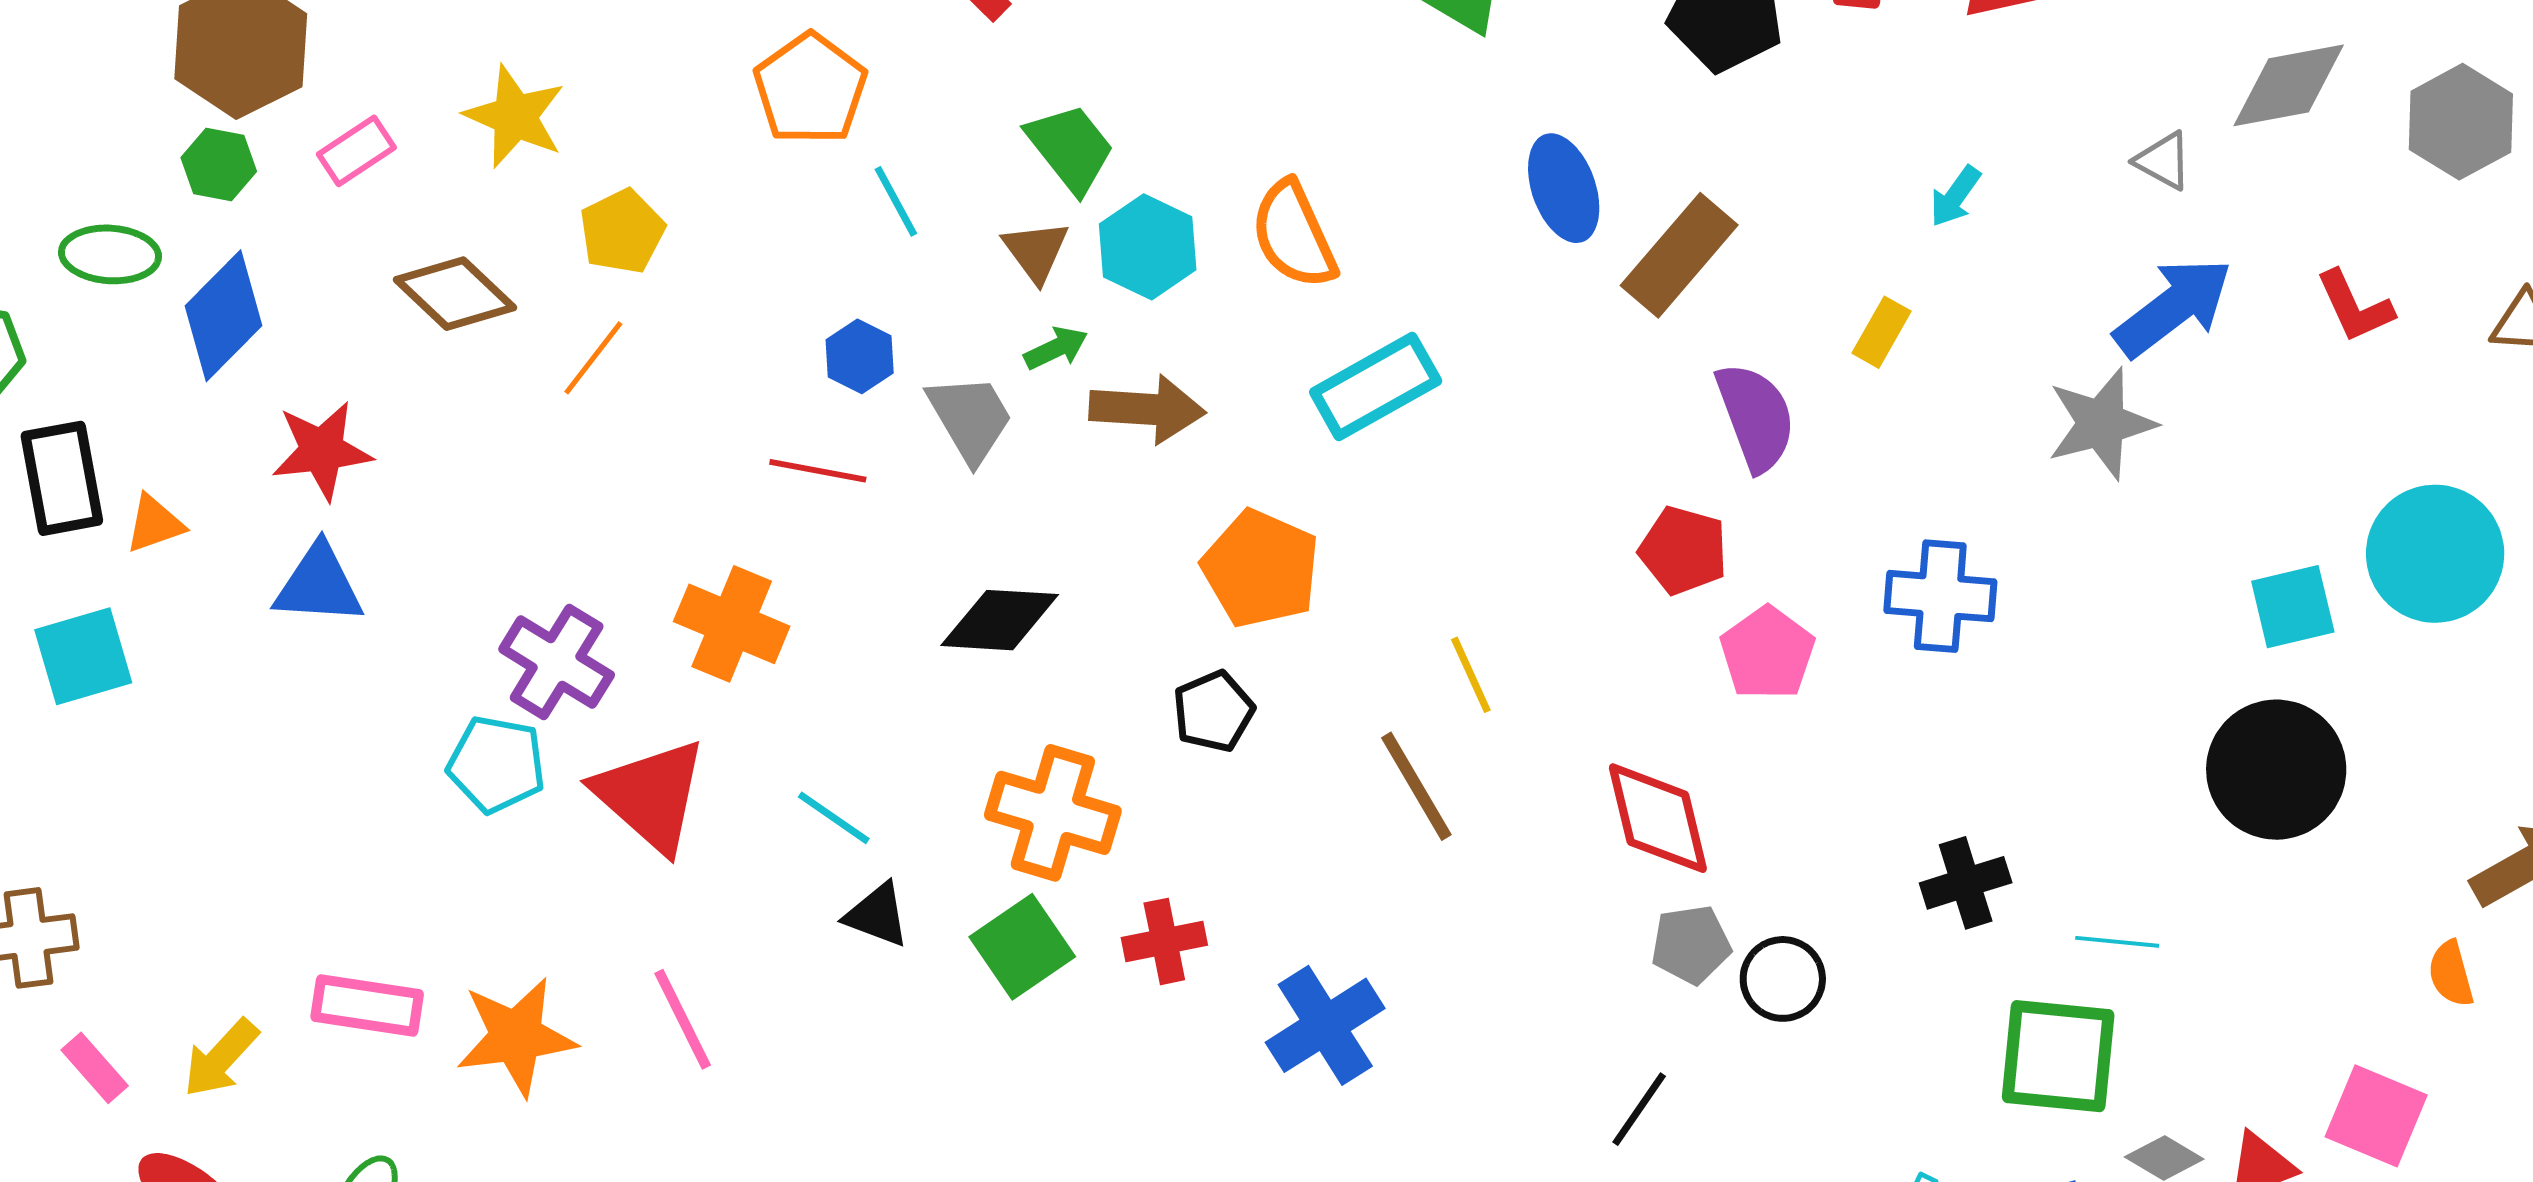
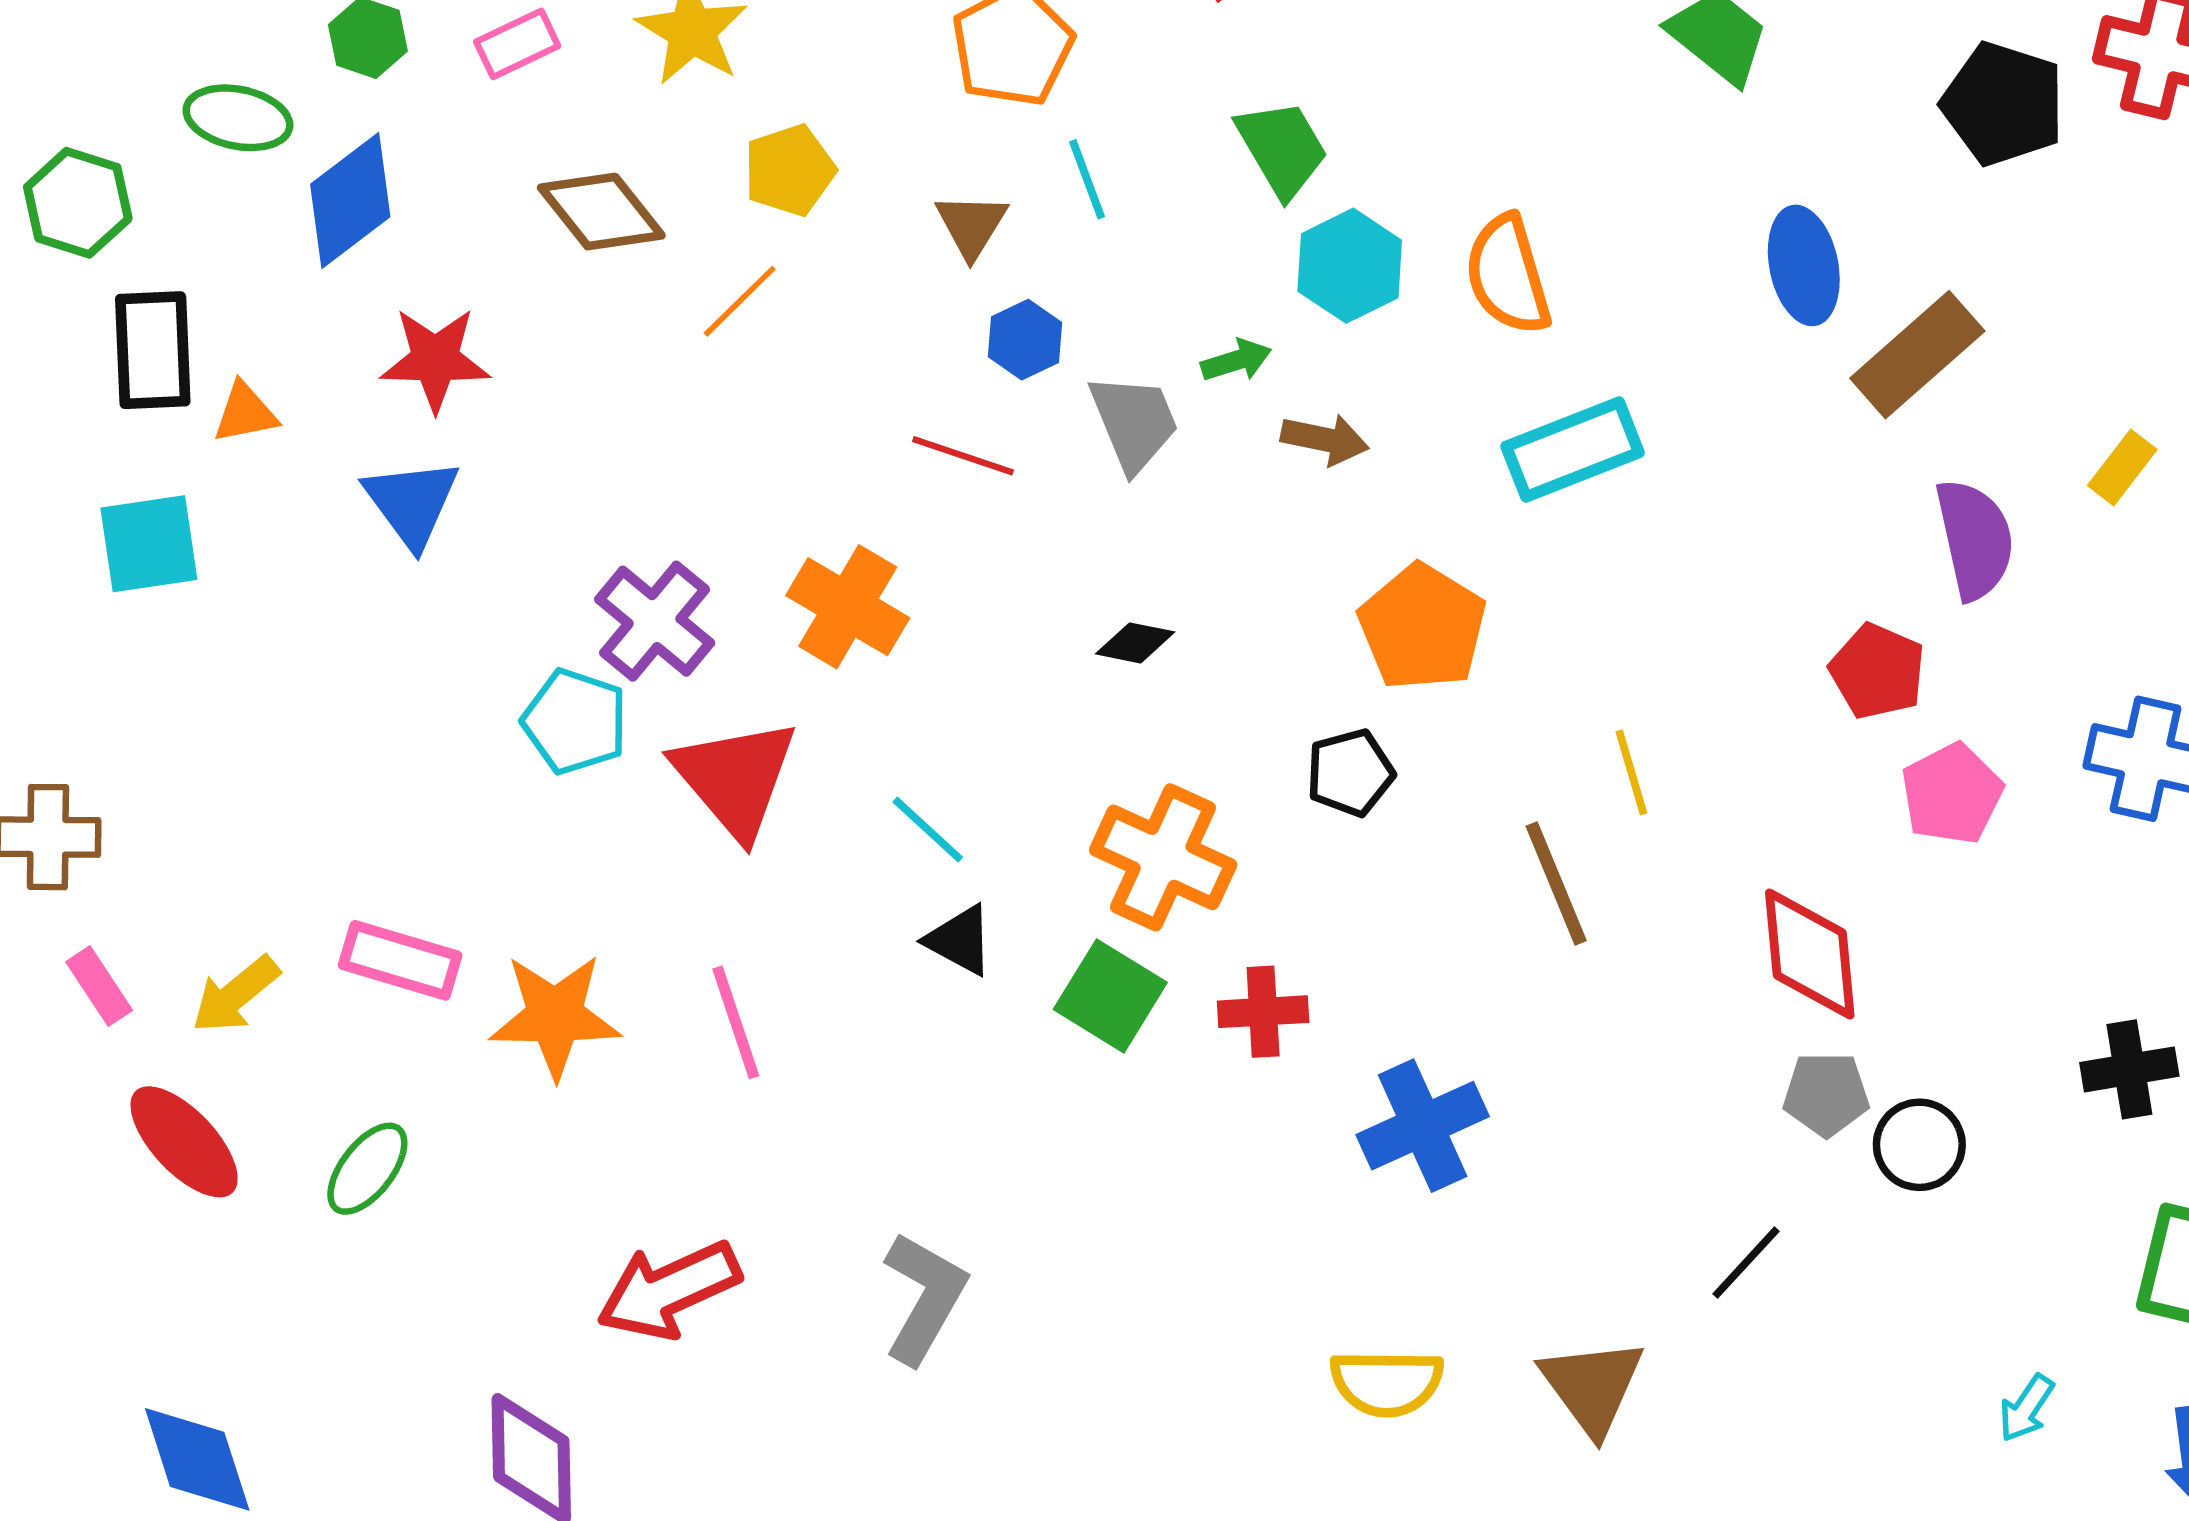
brown triangle: (1036, 251) -> (971, 225), moved
brown arrow: (1147, 409) -> (1325, 439), size x0.7
blue triangle: (319, 585) -> (412, 503), turned 42
black diamond: (1000, 620) -> (1135, 643), size x0.6
green square: (1022, 947) -> (1110, 996), turned -32

